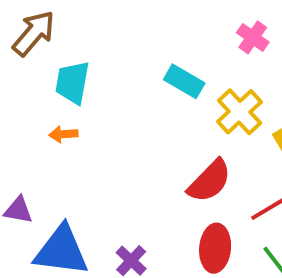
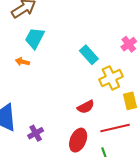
red semicircle: (209, 181) -> (86, 107), size x0.7

